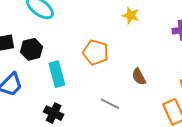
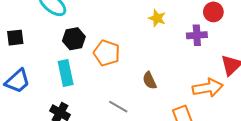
yellow star: (131, 15) -> (157, 18), moved
black hexagon: (32, 49) -> (74, 39), moved

